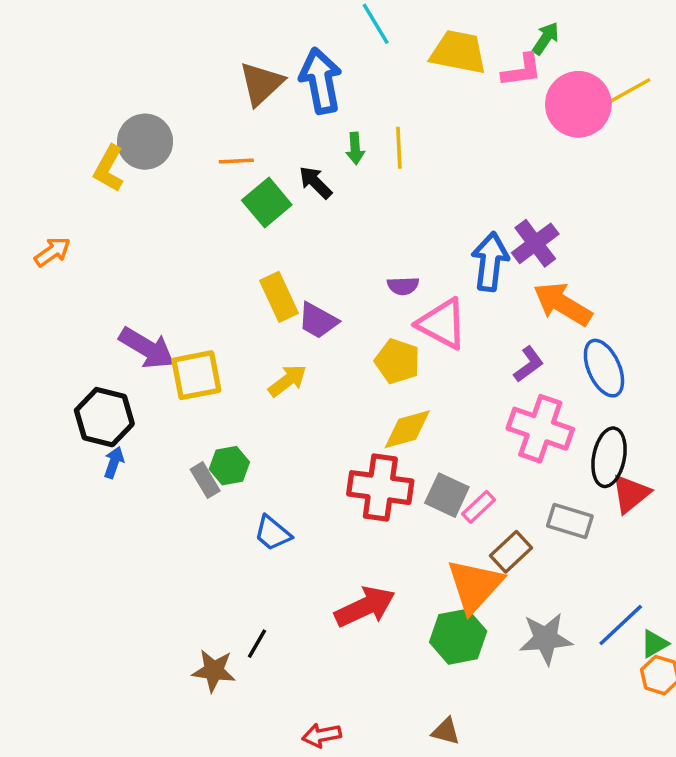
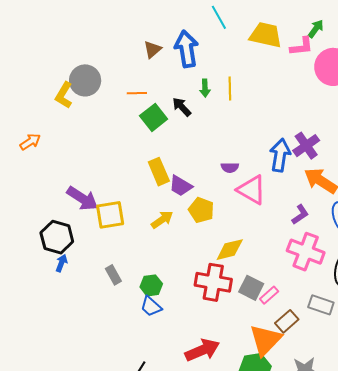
brown triangle: (261, 84) -> (152, 49), size x0.7
yellow pentagon: (397, 361) -> (201, 210), moved
green hexagon: (229, 466) -> (151, 285), moved

